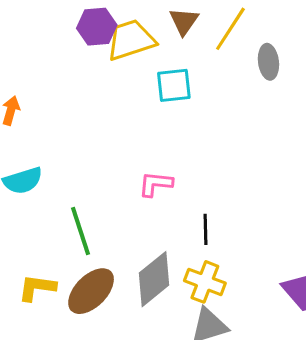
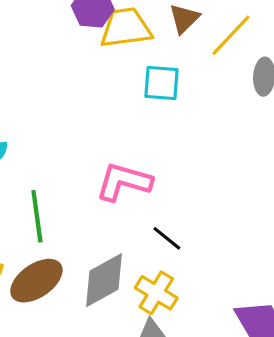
pink L-shape: (156, 184) -> (124, 182), size x1.5
black line: (205, 229) -> (167, 238), turned -60

